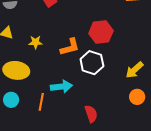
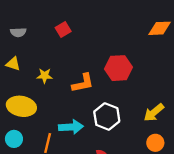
white hexagon: (92, 63) -> (107, 116), moved

